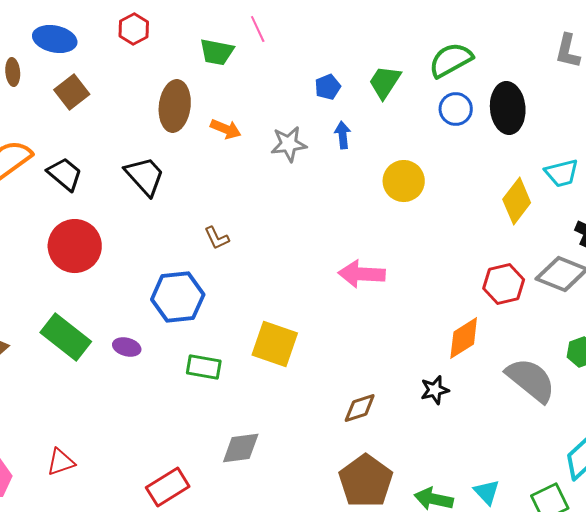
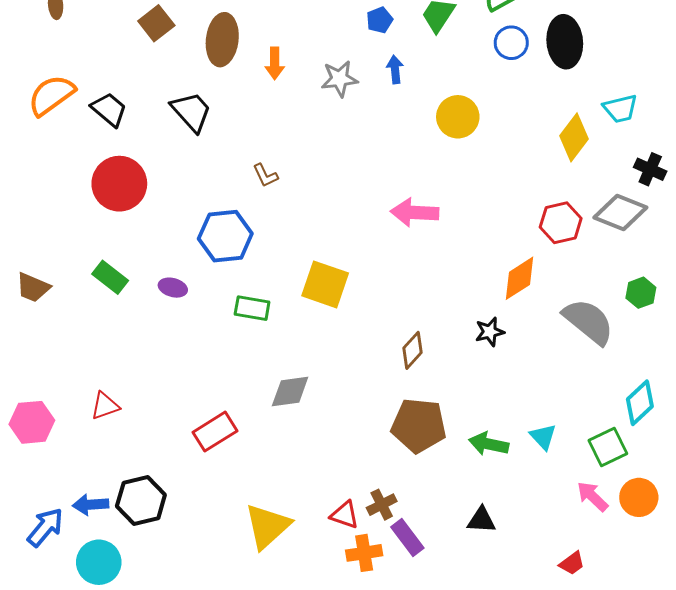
brown square: (72, 92) -> (156, 23), moved
orange arrow: (226, 129) -> (275, 63), turned 68
green rectangle: (66, 337) -> (110, 277), size x0.7
brown diamond: (360, 408) -> (413, 350), turned -30
brown pentagon: (366, 481) -> (419, 425), turned -30

